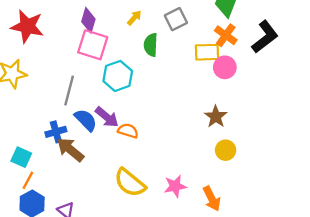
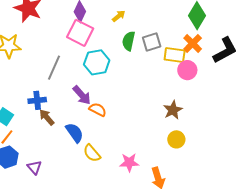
gray square: (176, 19) -> (152, 42), moved
blue semicircle: (86, 120) -> (75, 133), moved
brown arrow: (70, 150) -> (47, 117), size x0.7
yellow semicircle: (130, 183) -> (92, 153), size x0.7

